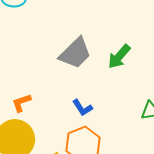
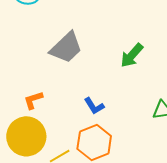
gray trapezoid: (75, 53) -> (66, 48), moved

